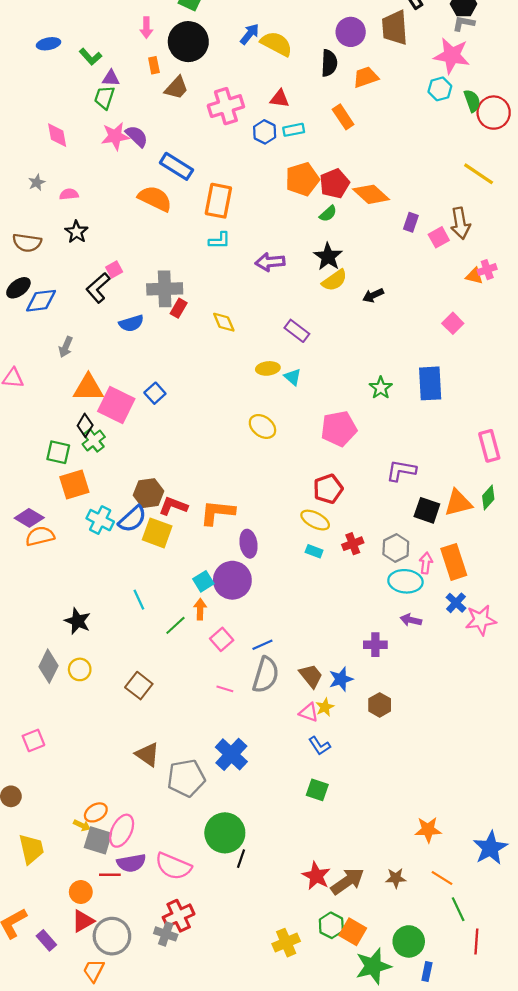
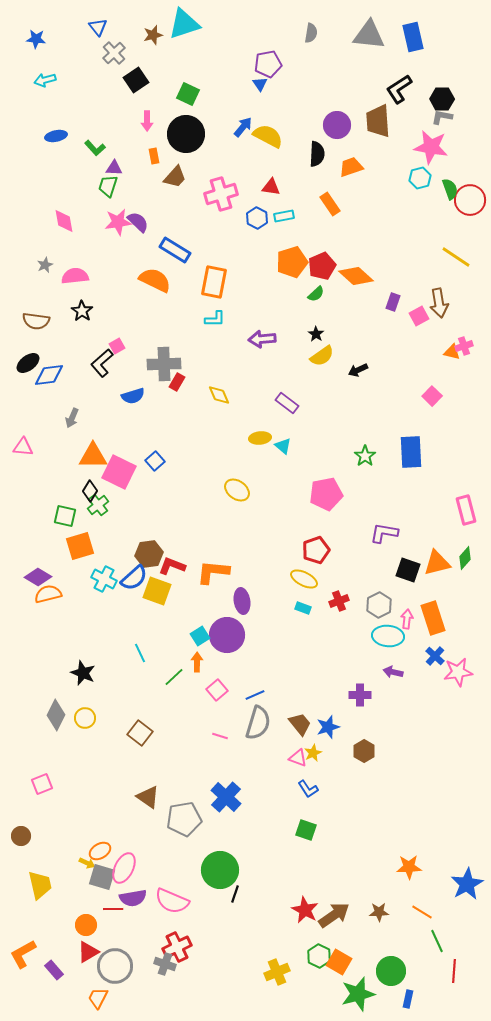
pink semicircle: (69, 194) -> (75, 276), size x1.5
black star: (328, 257) -> (316, 334), size x0.6
yellow ellipse: (262, 426) -> (237, 490), moved

